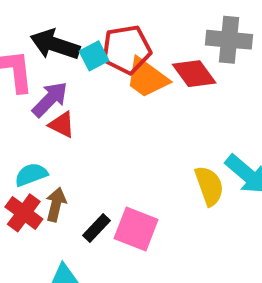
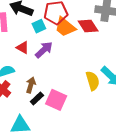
cyan square: (94, 56) -> (39, 26), moved
purple arrow: (50, 99) -> (44, 50), moved
brown arrow: (56, 204) -> (31, 85), moved

